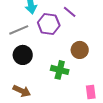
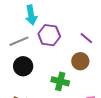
purple line: (70, 12) -> (86, 38), moved

